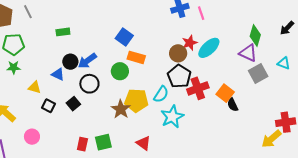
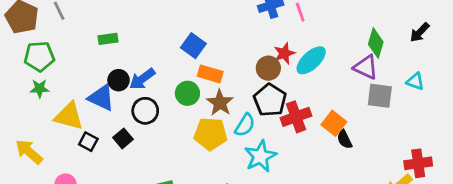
gray square: (258, 73) -> (380, 96), turned 36
blue triangle: (58, 74) -> (101, 98), size x1.5
yellow triangle: (35, 87) -> (69, 116), size x1.6
brown star: (121, 109) -> (220, 103), moved

